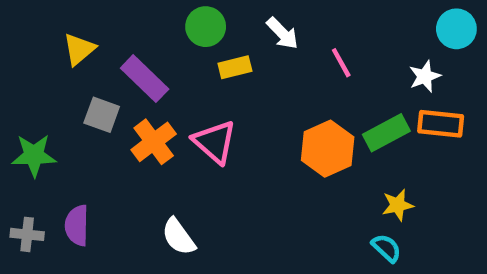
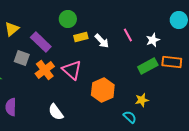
white arrow: (282, 33) -> (102, 41), moved
white star: (425, 76) -> (153, 40), moved
orange hexagon: (328, 149) -> (103, 90), moved
yellow star: (398, 205) -> (142, 100), moved
cyan semicircle: (386, 248) -> (130, 117), moved

